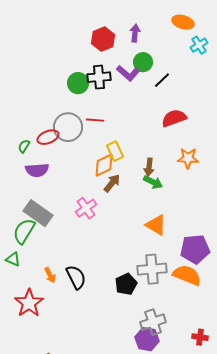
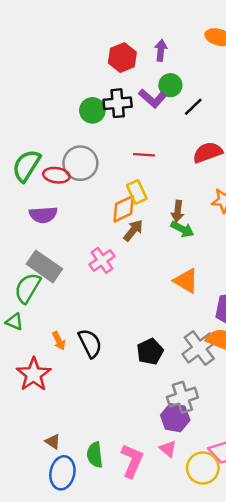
red line: (95, 120) -> (144, 155), moved
red ellipse: (48, 137) -> (56, 175), turned 30
green semicircle: (24, 146) -> (26, 166), moved, size x2.0
gray cross: (152, 269) -> (199, 348), moved, turned -32

